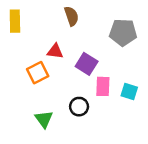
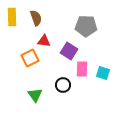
brown semicircle: (71, 16) -> (36, 18), moved
gray pentagon: (123, 32) -> (86, 26), moved

